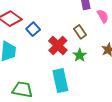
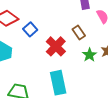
green star: (80, 55) -> (90, 55), moved

